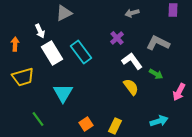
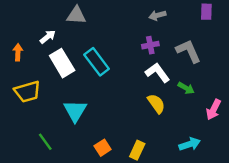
gray triangle: (64, 13) -> (76, 15), turned 30
white arrow: (40, 31) -> (48, 37), turned -104
purple cross: (117, 38) -> (150, 45), moved, turned 32
gray L-shape: (158, 43) -> (188, 51), turned 40

